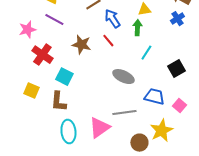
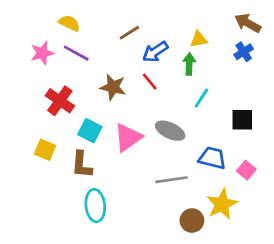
blue arrow: (112, 19) -> (155, 52), turned -90
pink star: (27, 30) -> (42, 53), moved
black square: (176, 69) -> (242, 120), turned 30
pink triangle: (99, 128) -> (128, 137), moved

